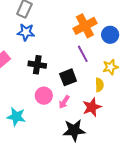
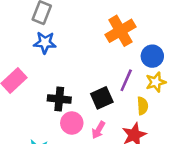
blue circle: (110, 35) -> (152, 56), moved
purple line: (83, 54) -> (126, 80), moved, turned 54
black cross: (37, 65) -> (59, 99), moved

